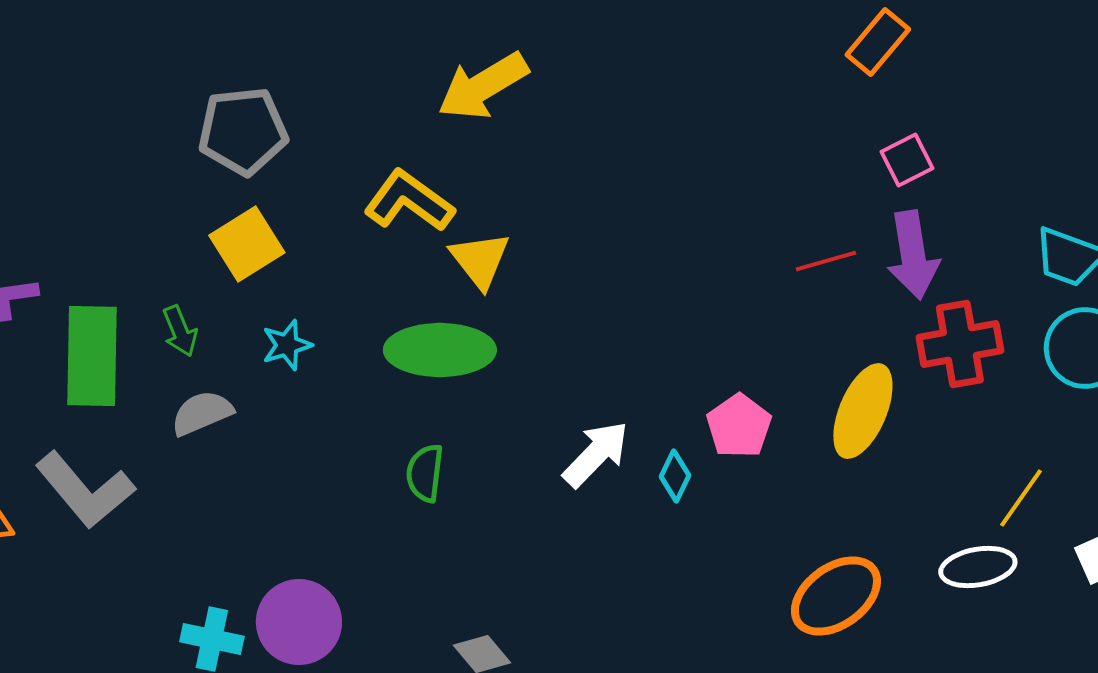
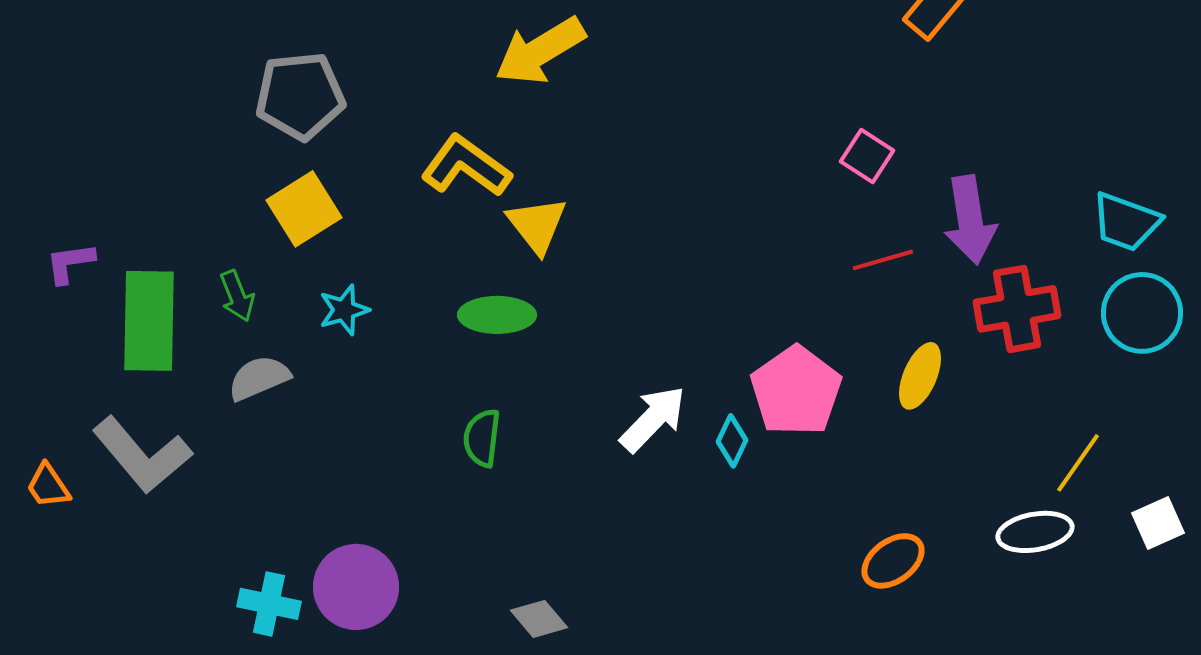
pink square: (907, 160) -> (867, 156), moved, turned -30
red line: (826, 261) -> (883, 260), moved
green ellipse: (440, 350) -> (497, 315), size x0.7
yellow ellipse: (863, 411) -> (920, 376), size x0.7
pink pentagon: (739, 426) -> (796, 391), size x1.4
orange ellipse: (836, 596) -> (893, 561), size x0.7

